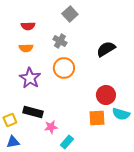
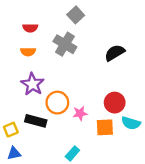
gray cross: (60, 41) -> (65, 44), size x1.5
orange circle: (64, 68) -> (57, 103), moved
pink star: (51, 127) -> (80, 113), moved

